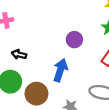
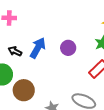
blue arrow: (60, 70) -> (38, 48), moved

